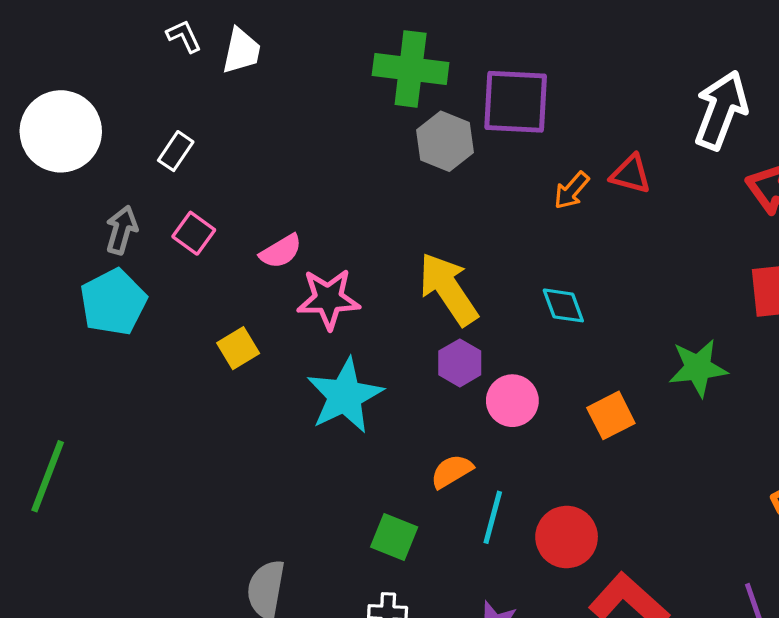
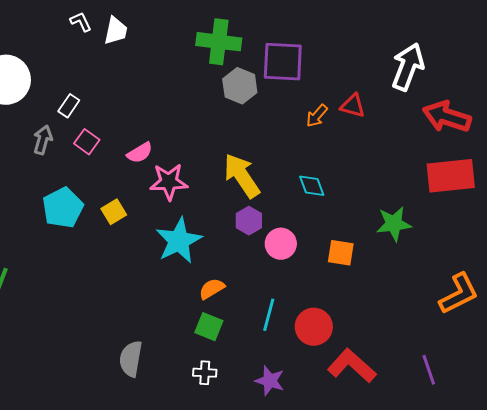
white rectangle: (176, 151) -> (69, 106), moved
cyan pentagon: (113, 302) -> (63, 208), moved
orange square: (611, 415) -> (341, 253), turned 36
orange semicircle: (452, 471) -> (212, 289), moved

